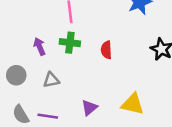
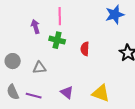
purple arrow: (39, 46) -> (35, 27), moved
purple triangle: (89, 108) -> (67, 92), turned -48

